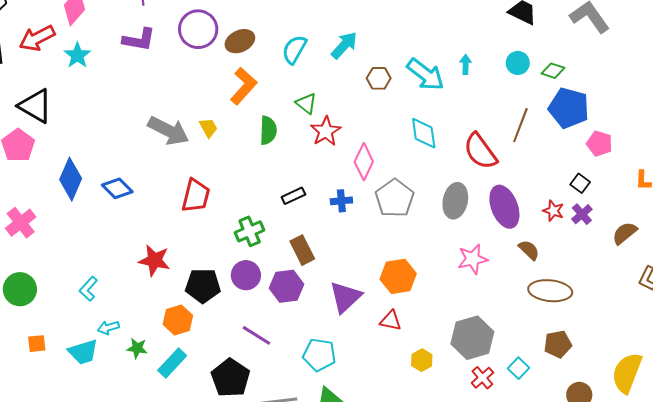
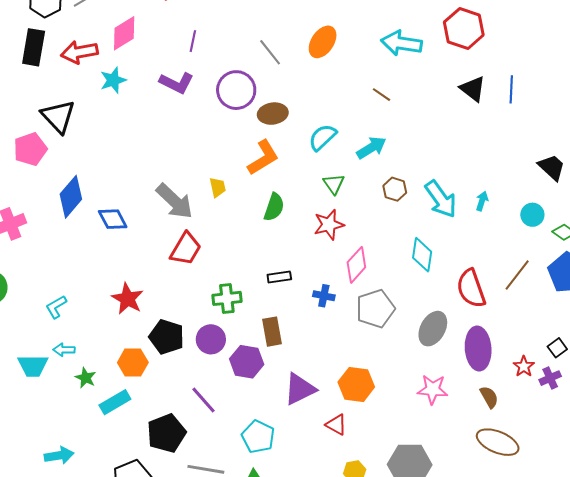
green triangle: (306, 103) -> (334, 184), moved
gray arrow: (168, 131) -> (175, 201), moved

